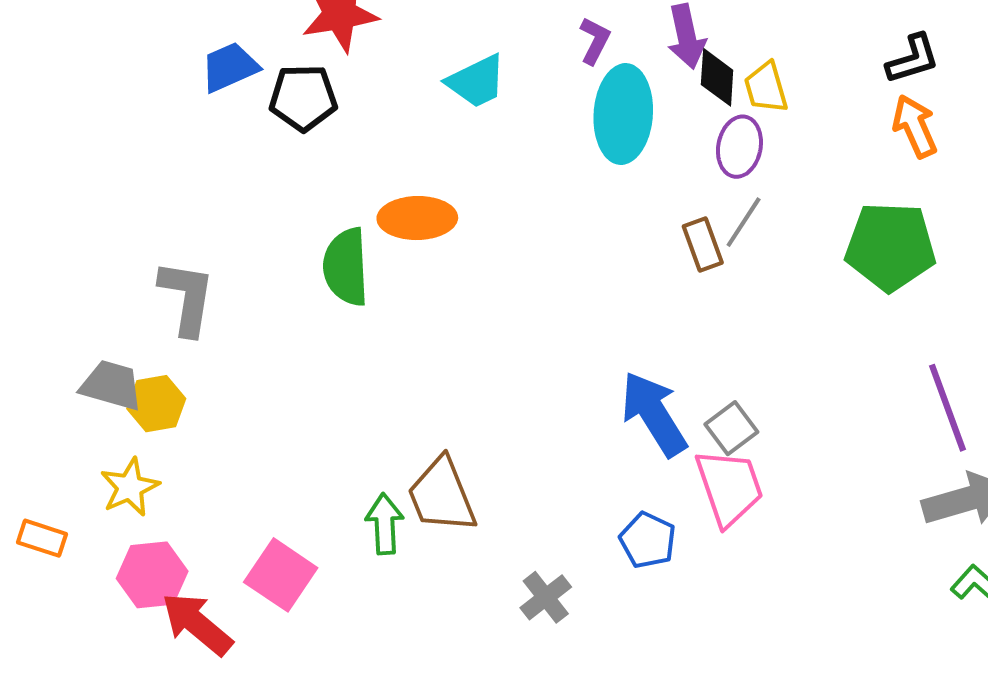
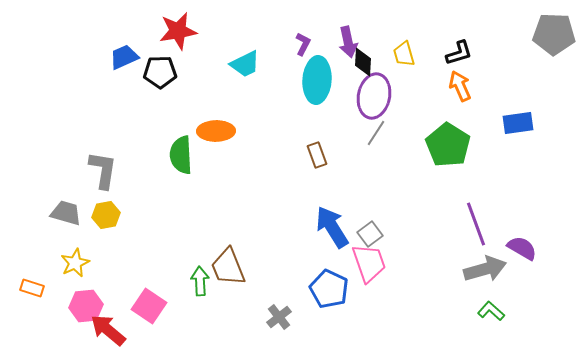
yellow trapezoid: (766, 88) -> (404, 54), moved
purple ellipse: (739, 147) -> (374, 96), size x1.5
brown rectangle: (703, 245) -> (317, 155), moved
green pentagon: (890, 247) -> (448, 145), turned 30
yellow hexagon: (156, 404) -> (106, 215), moved
blue pentagon: (648, 540) -> (329, 289), size x1.4

